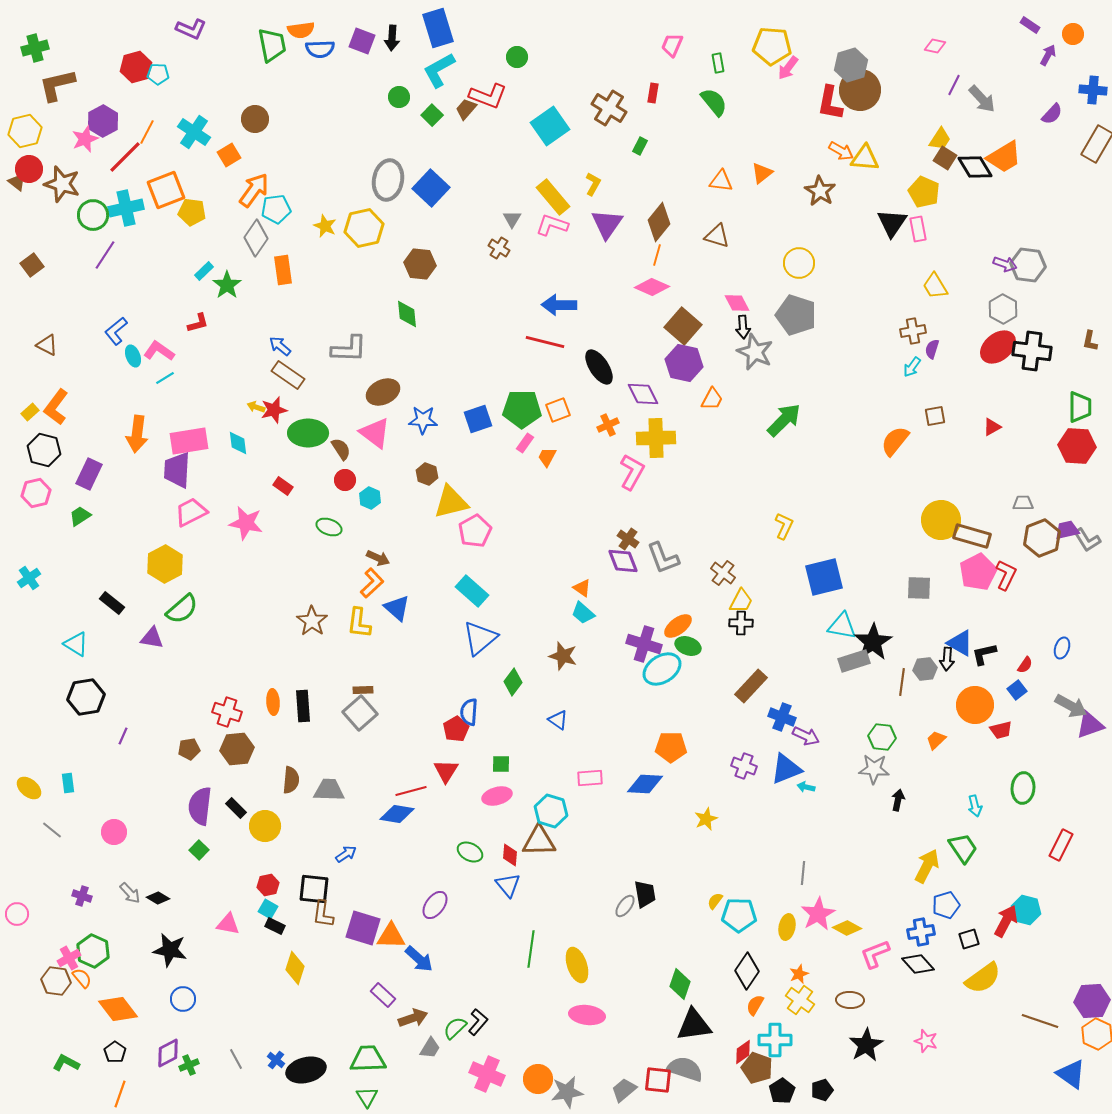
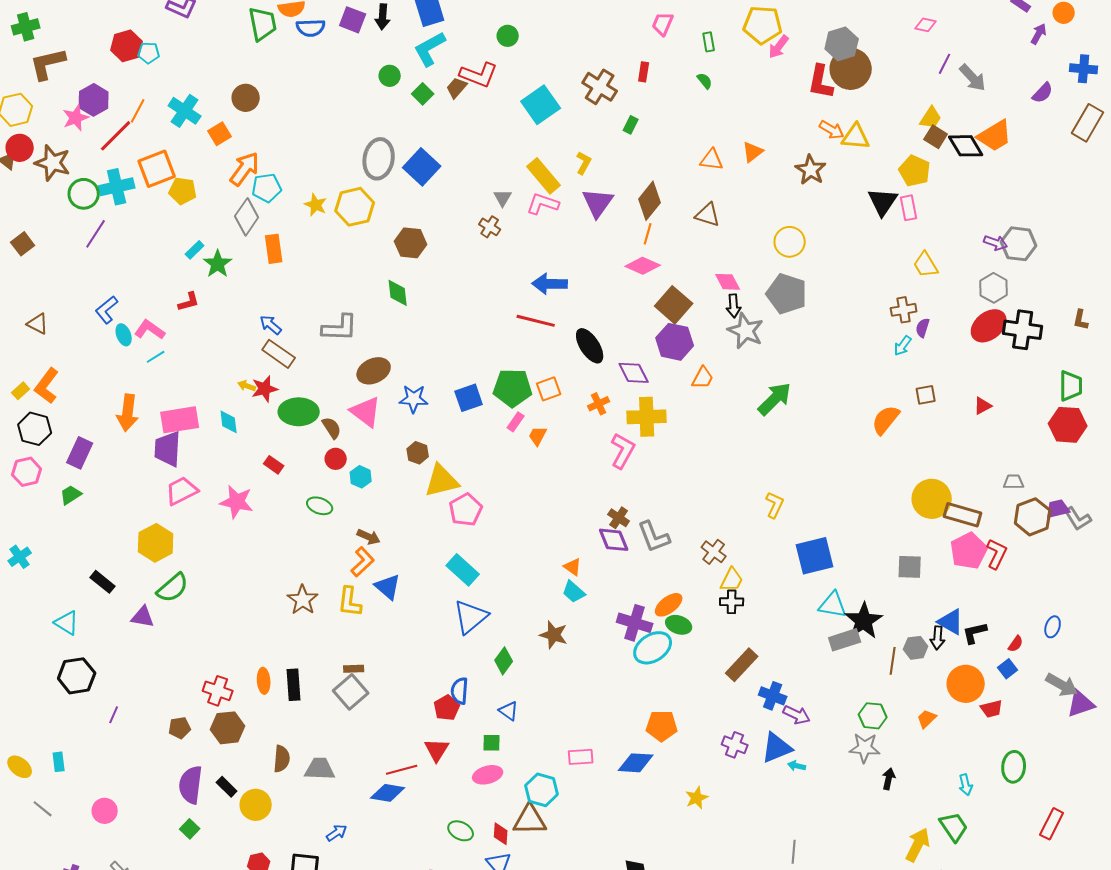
green semicircle: (714, 102) -> (705, 81), size x0.6
blue triangle: (558, 720) -> (509, 711), moved

